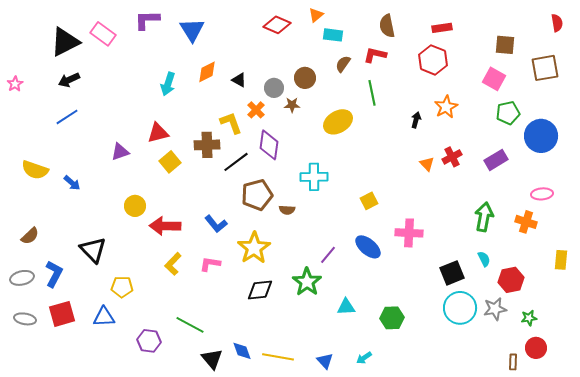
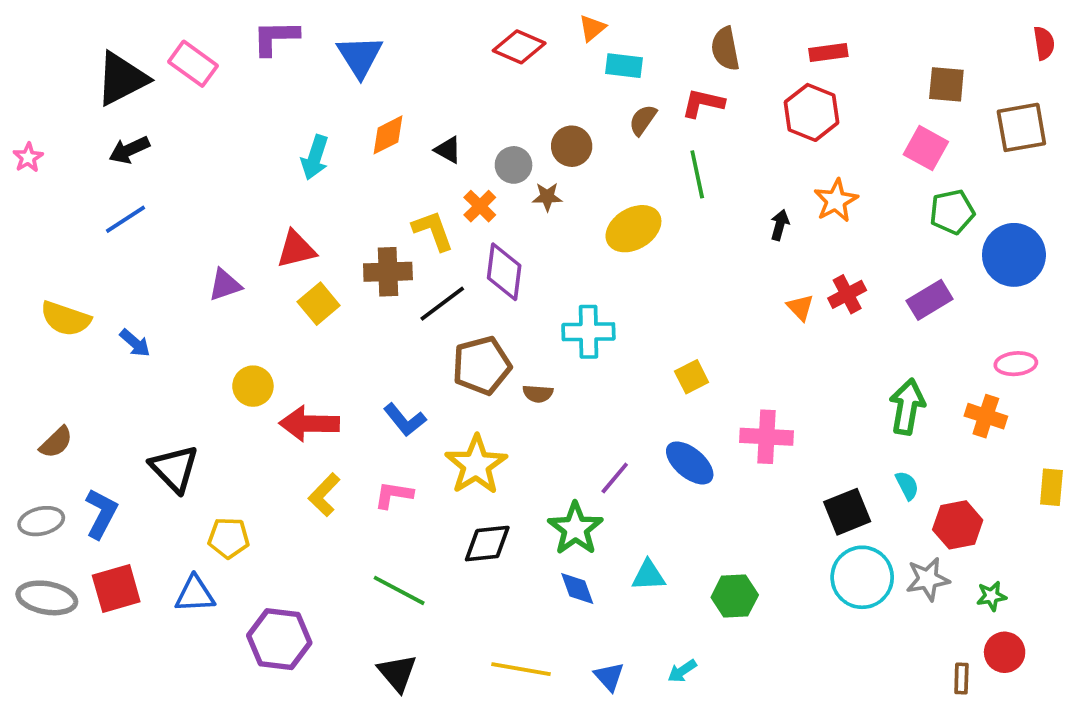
gray ellipse: (25, 319) -> (47, 598), size x1.4
green line: (190, 325) -> (399, 590), moved
purple hexagon: (149, 341) -> (279, 639), size x1.4
blue diamond: (242, 351) -> (577, 589), moved

